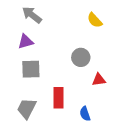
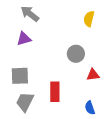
yellow semicircle: (95, 20) -> (89, 19), turned 56
gray square: (31, 69) -> (20, 76), moved
blue semicircle: (85, 114) -> (90, 108), moved

